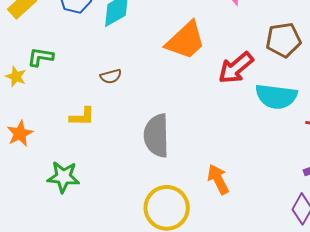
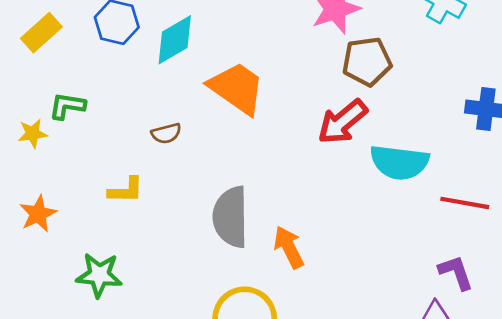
brown pentagon: (283, 40) -> (367, 61), moved
orange trapezoid: (186, 41) -> (237, 88), moved, turned -102
yellow star: (16, 77) -> (33, 133), turned -30
orange arrow: (218, 179) -> (289, 247), moved

